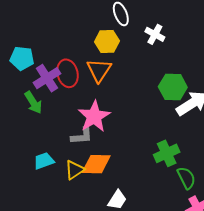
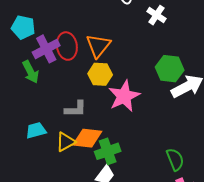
yellow hexagon: (107, 41) -> (100, 74), moved
pink star: (94, 116) -> (124, 96), moved
green cross: (167, 153) -> (108, 151), moved

